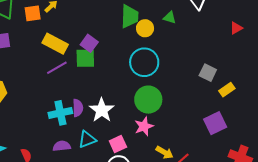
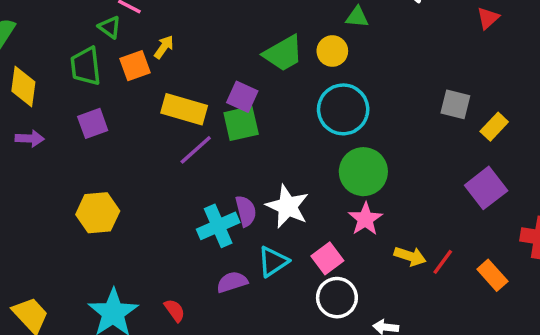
green trapezoid: (130, 16) -> (283, 53), moved, turned 70
green triangle: (170, 18) -> (357, 17), moved

